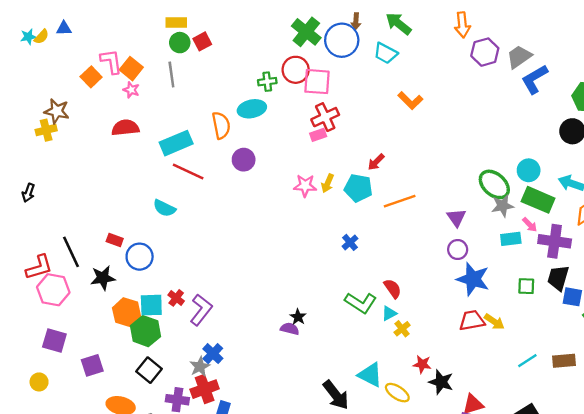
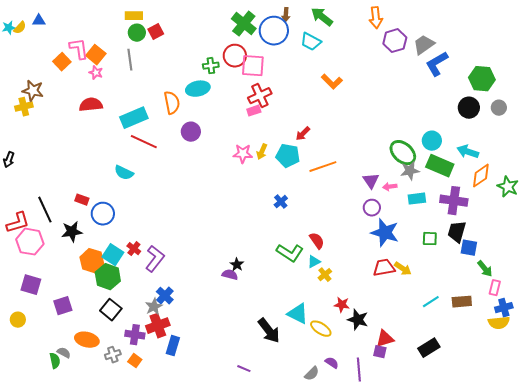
pink arrow: (530, 225) -> (390, 187), moved, turned 128
cyan square: (151, 305) -> (113, 255), turned 35

